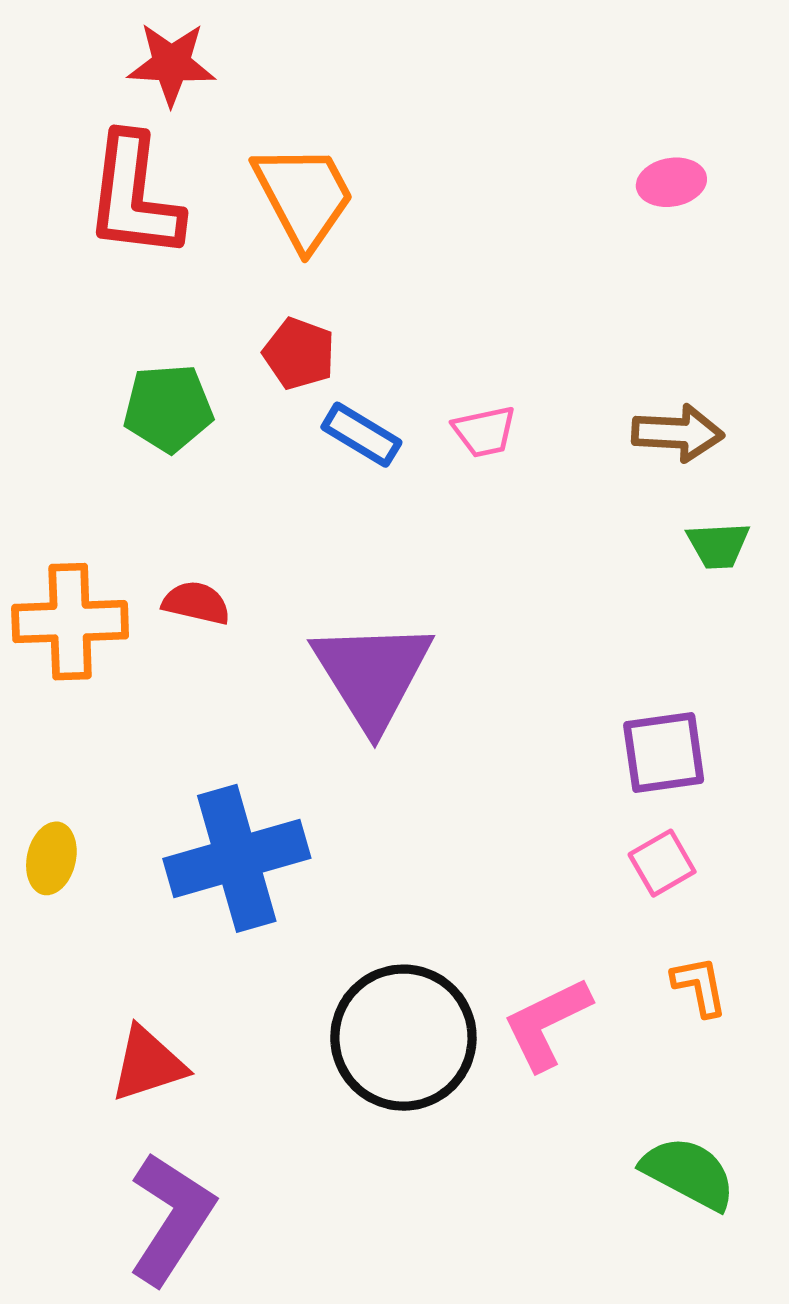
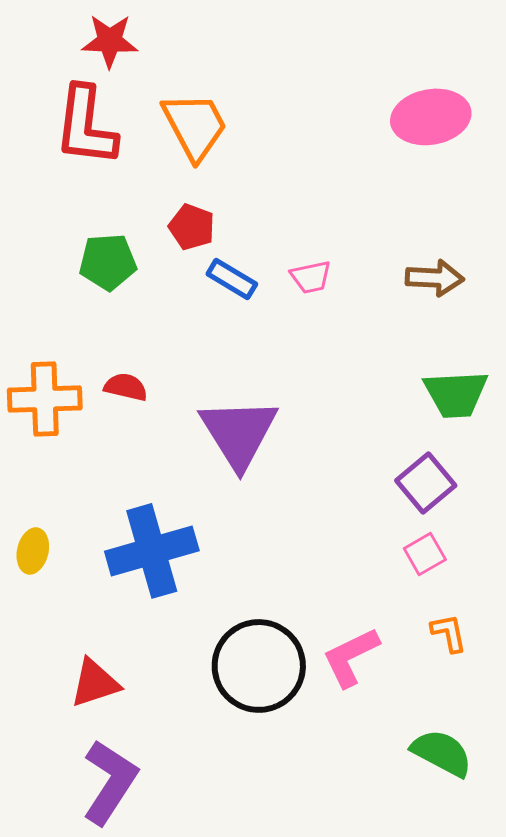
pink ellipse: (671, 182) -> (431, 117), size x1.8
green trapezoid: (718, 545) -> (456, 394), moved, size x1.6
purple square: (664, 752) -> (426, 483), turned -32

